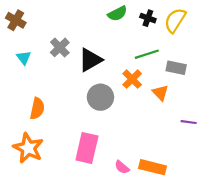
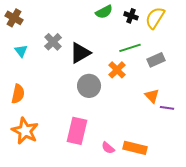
gray rectangle: (176, 68) -> (156, 60), turned -36
orange triangle: (160, 93) -> (152, 96), moved
orange semicircle: (37, 108) -> (18, 94), moved

